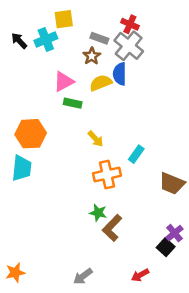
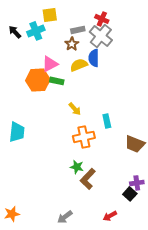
gray rectangle: (99, 38) -> (78, 30), turned -32
orange hexagon: (31, 134) -> (38, 80), moved
cyan rectangle: (136, 154) -> (107, 121), turned -48
purple cross: (175, 233) -> (137, 183), turned 32

